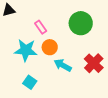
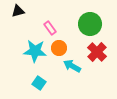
red cross: (94, 63) -> (97, 52), moved

